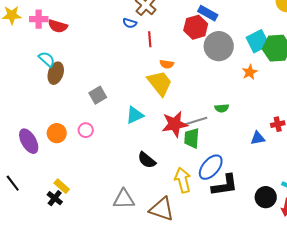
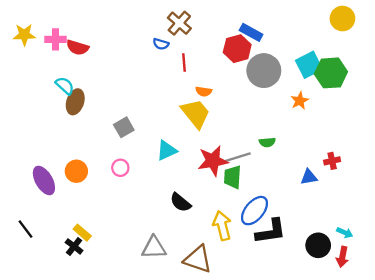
pink circle: (86, 130) -> (120, 168), moved

